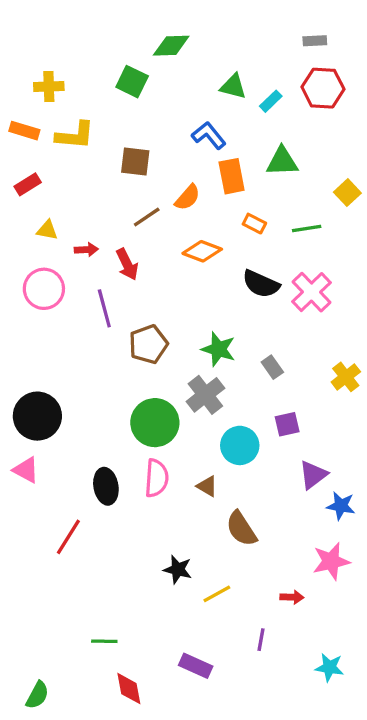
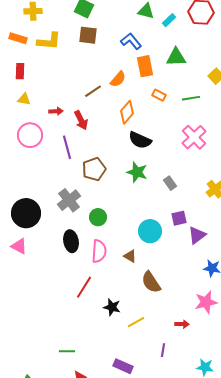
brown square: (135, 162) -> (88, 35), moved
red rectangle: (28, 184) -> (20, 71), turned -56
yellow triangle: (47, 230) -> (24, 99), moved
orange diamond: (202, 251) -> (127, 112), turned -70
black semicircle: (261, 284) -> (140, 140), moved
gray cross: (205, 395) -> (69, 200), moved
green circle: (155, 423) -> (98, 217), size x0.6
purple triangle: (313, 475) -> (197, 235), moved
black ellipse: (106, 486) -> (71, 241), moved
red line: (68, 537) -> (84, 287), moved

